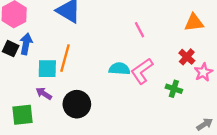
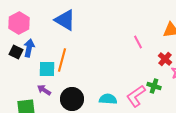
pink line: (140, 30) -> (138, 42), moved
cyan semicircle: (119, 69) -> (108, 99), moved
pink L-shape: (142, 71) -> (136, 96), moved

